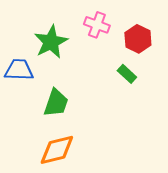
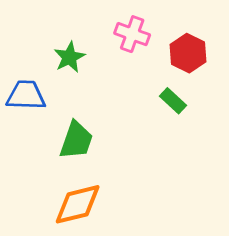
green star: (51, 42) -> (69, 57), size x0.7

